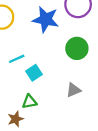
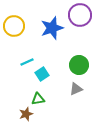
blue star: (46, 19) -> (52, 28), turned -30
green circle: (77, 48) -> (79, 65), moved

